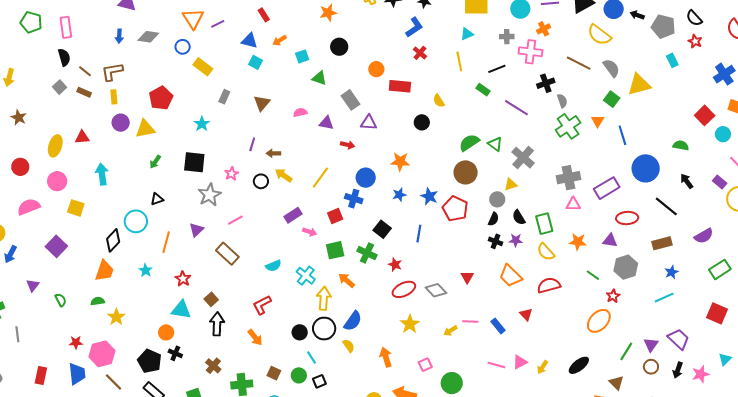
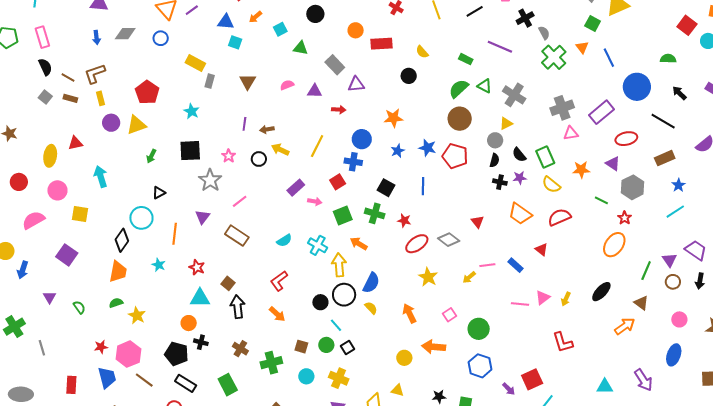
yellow rectangle: (203, 67) -> (195, 63), moved
green rectangle: (483, 90) -> (466, 59), moved
purple triangle: (610, 241) -> (613, 164), turned 35

